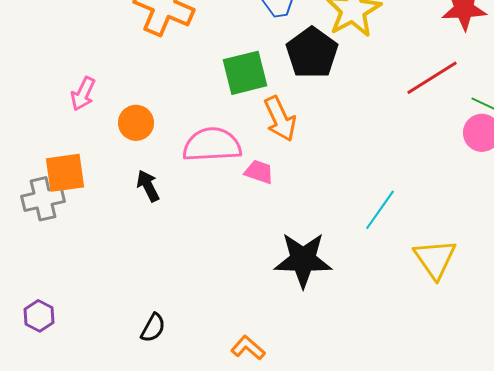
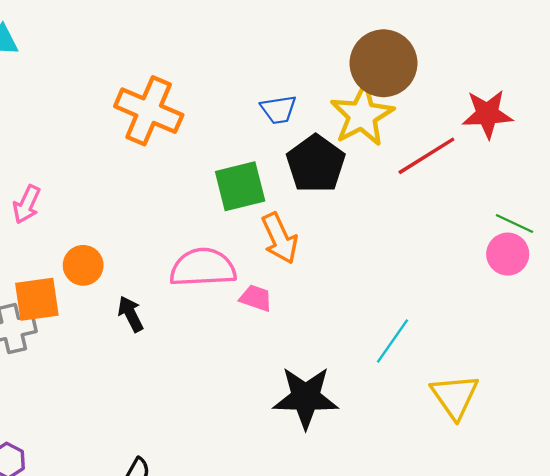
red line: (432, 78) -> (426, 156), moved
pink arrow: (83, 94) -> (27, 204), moved
orange circle: (136, 123) -> (83, 265), moved

